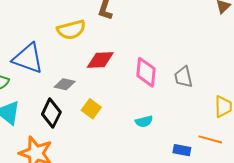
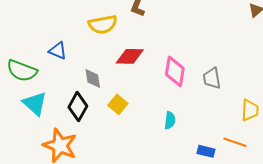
blue triangle: (28, 58) -> (58, 51), size x0.6
gray diamond: (65, 84) -> (93, 78), turned 65
cyan semicircle: (144, 121) -> (170, 120), turned -72

